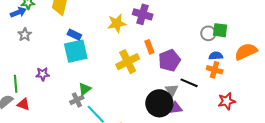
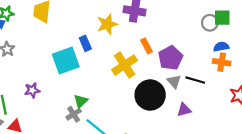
blue rectangle: (74, 35) -> (85, 43), moved, turned 48
gray triangle: (172, 90) -> (174, 81), moved
black circle: (159, 103) -> (150, 95), moved

